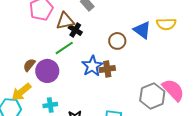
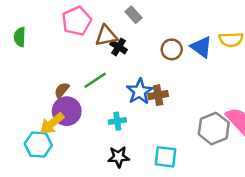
brown circle: (117, 41) -> (172, 49), moved
green line: (64, 48) -> (95, 80), moved
purple circle: (47, 71) -> (67, 111), moved
cyan cross: (50, 105) -> (117, 121), moved

